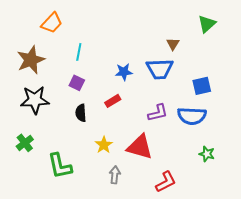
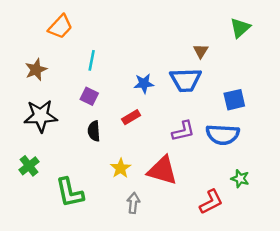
brown star: (31, 60) -> (36, 70), size x0.7
red L-shape: (166, 182) -> (211, 202), moved

